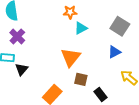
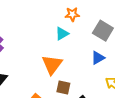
orange star: (70, 12) -> (72, 14), moved

